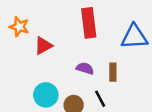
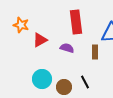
purple semicircle: (85, 68) -> (67, 48), moved
brown rectangle: (113, 72) -> (95, 52), moved

